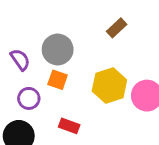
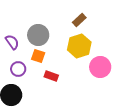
yellow hexagon: (109, 85) -> (79, 46), moved
red rectangle: (69, 126) -> (51, 76), moved

